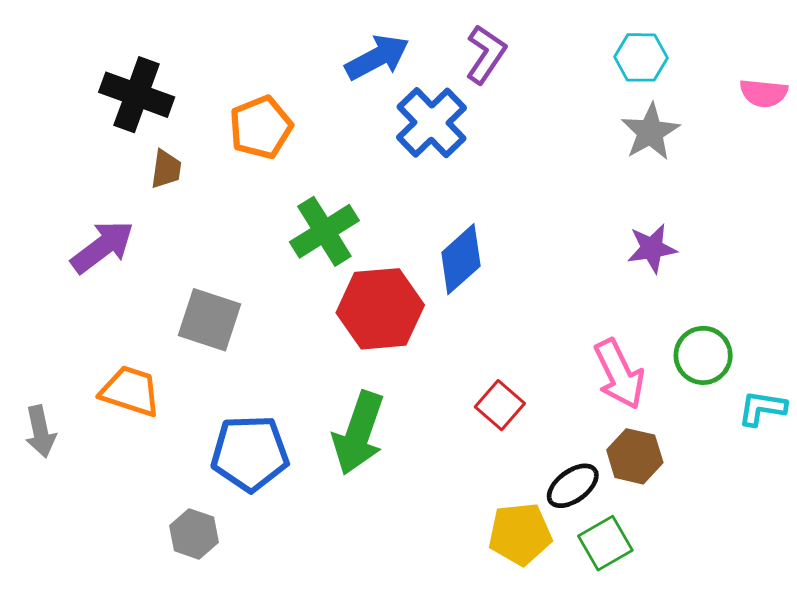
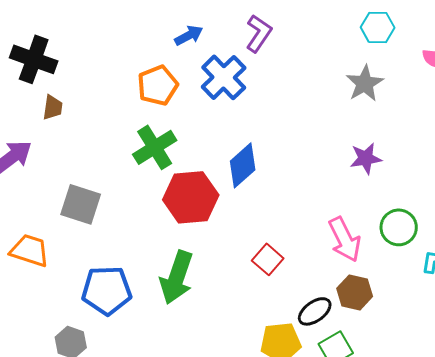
blue arrow: (377, 57) -> (189, 35), size x0.7
cyan hexagon: (641, 57) -> (378, 27), moved
orange pentagon: (261, 127) -> (158, 85), moved

